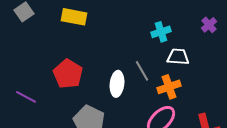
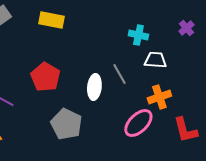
cyan cross: (161, 32) -> (138, 35), turned 30
orange cross: (169, 87) -> (159, 97), moved

